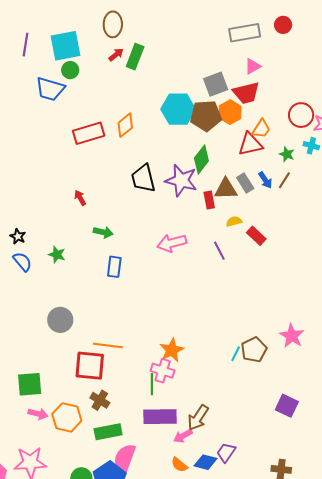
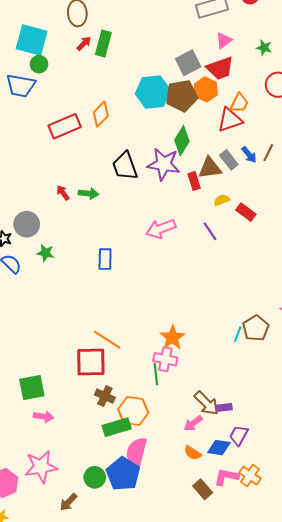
cyan square: (66, 46) -> (32, 40), turned 32
green star: (287, 154) -> (264, 48), moved
green arrow: (103, 232) -> (88, 193), moved
gray circle: (60, 320) -> (27, 224), moved
orange line: (108, 346) -> (107, 340), turned 32
orange hexagon: (67, 417) -> (133, 411), moved
purple rectangle: (160, 417) -> (224, 407), moved, size x0.5
brown arrow: (198, 418) -> (206, 403), turned -72

